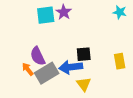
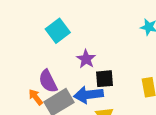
purple star: (64, 12) -> (86, 59), moved
cyan square: (46, 15) -> (58, 31), turned -30

